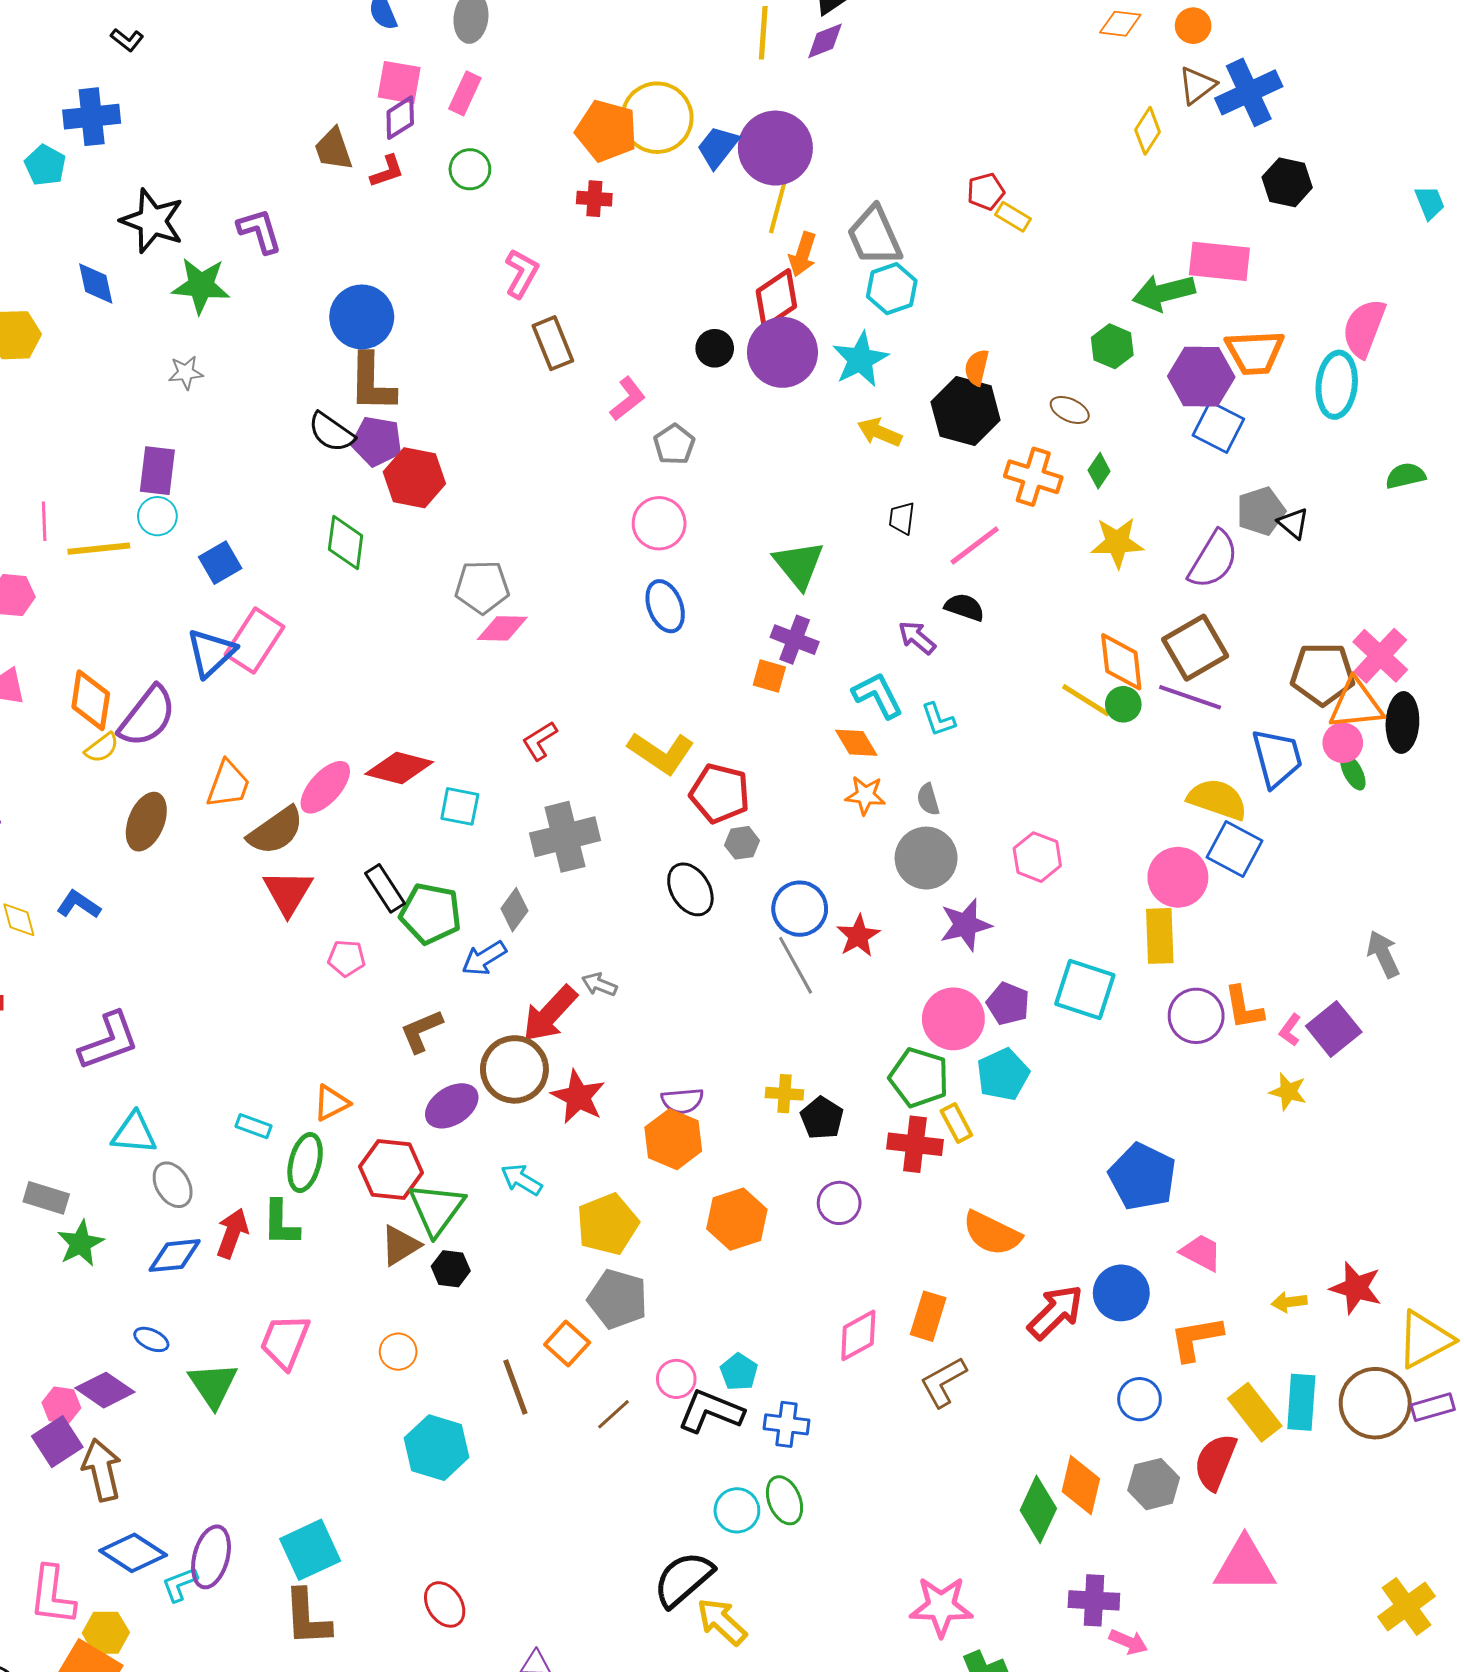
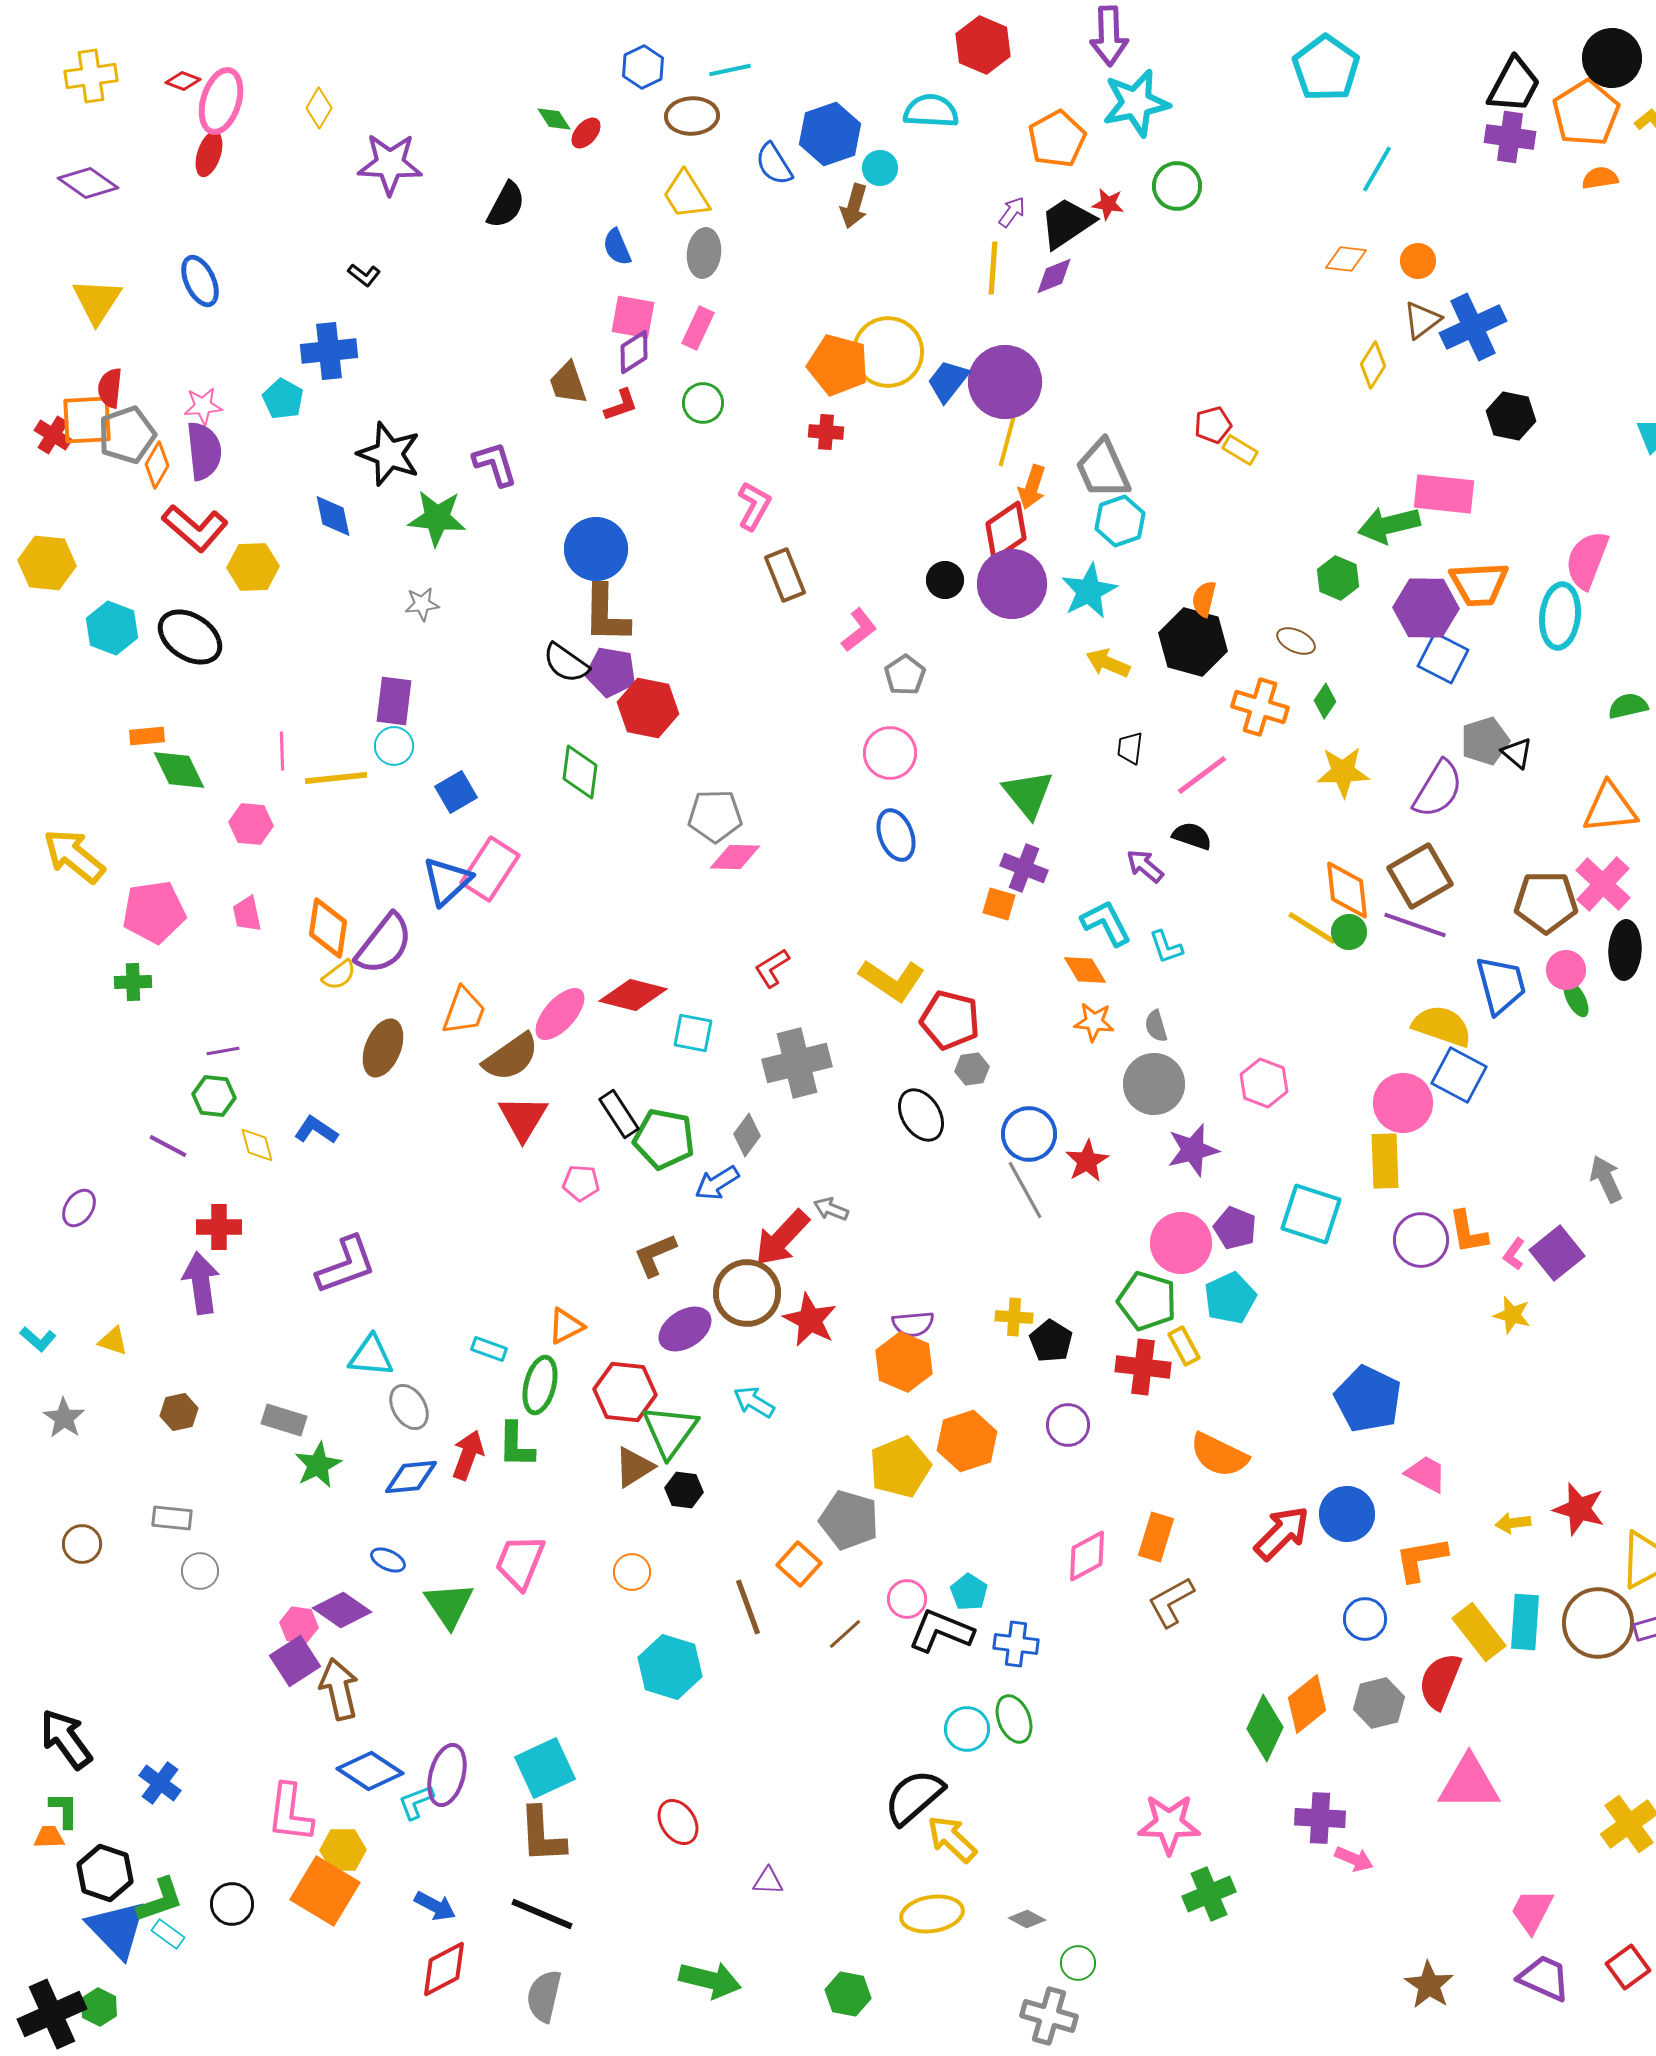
orange triangle: (1356, 704) -> (1610, 808), moved
yellow pentagon: (607, 1224) -> (900, 1467), moved
orange diamond: (1081, 1485) -> (1307, 1704), turned 38

